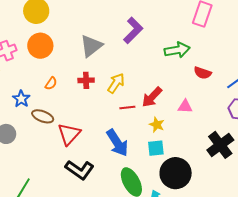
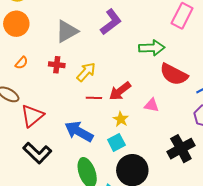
red semicircle: (203, 73) -> (174, 74), size x1.6
blue arrow: (117, 143) -> (79, 132), turned 144
cyan square: (156, 148) -> (116, 142), turned -30

